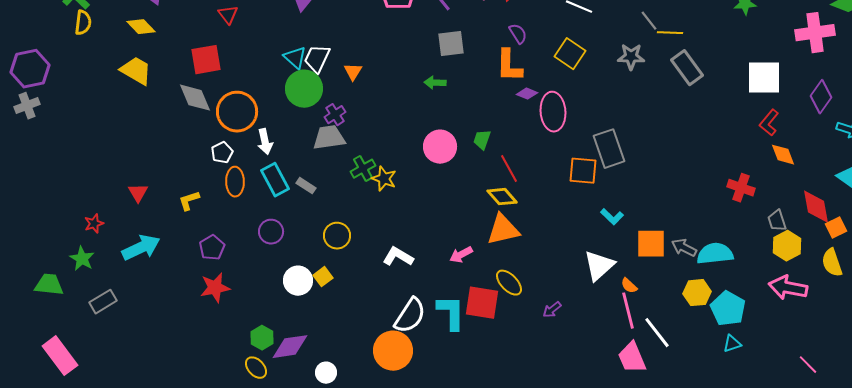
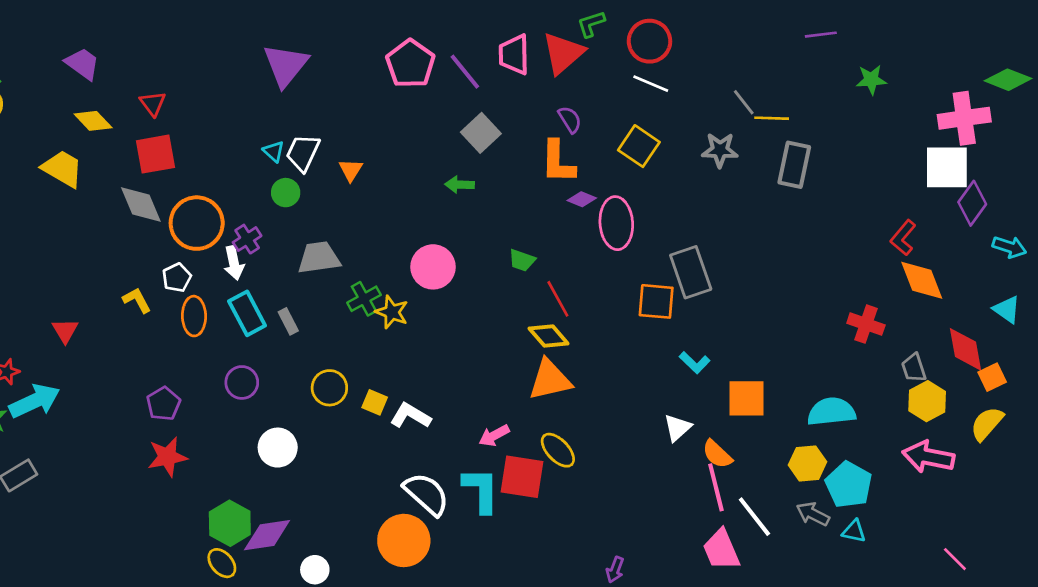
red triangle: (228, 15) -> (153, 104), moved
yellow diamond: (141, 27) -> (93, 121), moved
gray square: (451, 44) -> (481, 133), turned -36
cyan triangle: (295, 58) -> (274, 151), size x0.7
gray rectangle: (687, 68) -> (794, 165), turned 48
white square: (764, 78) -> (947, 167), moved
green circle: (304, 89) -> (286, 193), size x0.6
purple cross: (335, 115) -> (247, 239), moved
green trapezoid: (482, 140) -> (522, 260), turned -90
pink circle: (440, 147) -> (433, 267), moved
orange diamond: (783, 155) -> (922, 280), size x1.4
gray rectangle: (306, 186) -> (288, 321), turned 30
yellow L-shape: (189, 201) -> (137, 300), moved, turned 80
cyan arrow: (141, 248) -> (35, 401), moved
gray arrow: (684, 248) -> (813, 514), moved
pink arrow: (461, 255) -> (494, 436), moved
yellow semicircle: (832, 263) -> (987, 424), turned 60
white triangle: (599, 266) -> (677, 428), size x0.7
yellow square: (323, 277) -> (375, 402), moved, turned -30
orange semicircle: (629, 286) -> (717, 454), size x1.4
purple arrow: (552, 310) -> (615, 570), moved, turned -30
white semicircle: (410, 316) -> (426, 494), turned -81
green hexagon: (262, 338) -> (230, 523), size x1.4
cyan triangle: (732, 344) -> (854, 531), turned 30

